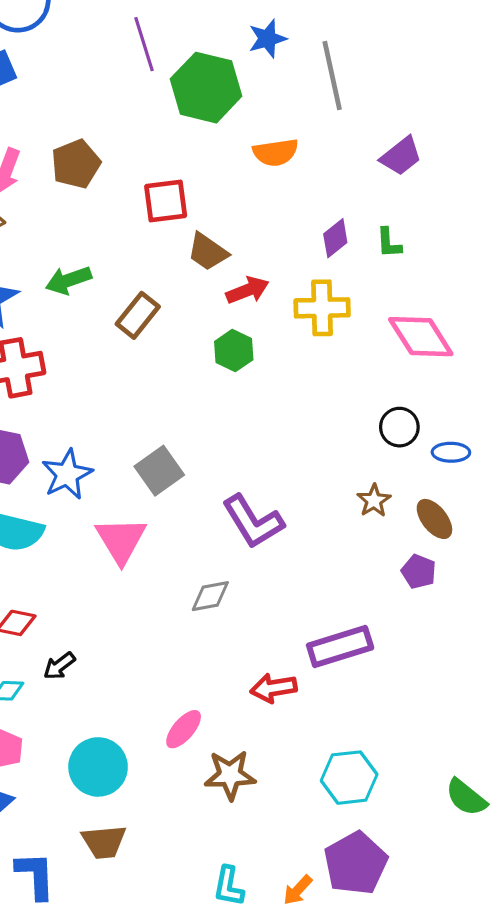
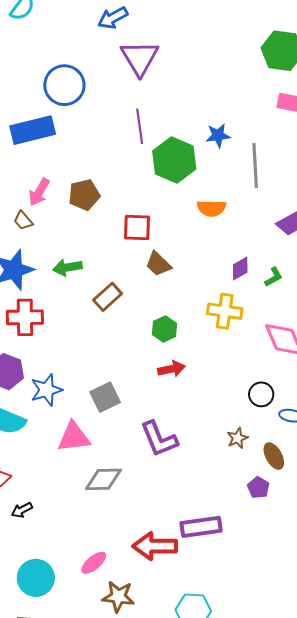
green L-shape: (389, 243) -> (274, 277), turned -125
red arrow: (247, 290) -> (171, 369), moved
pink triangle: (121, 540) -> (74, 437), turned 45
gray diamond: (210, 596) -> (103, 479), moved, size x1.4
red arrow: (274, 688) -> (155, 546), size x1.5

